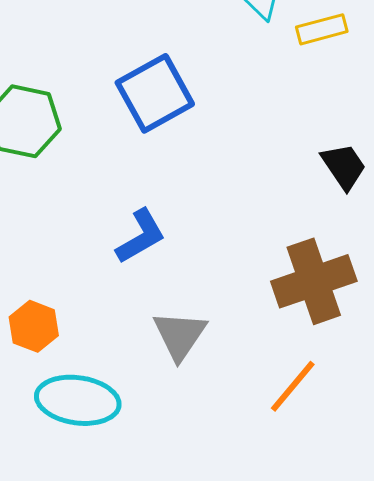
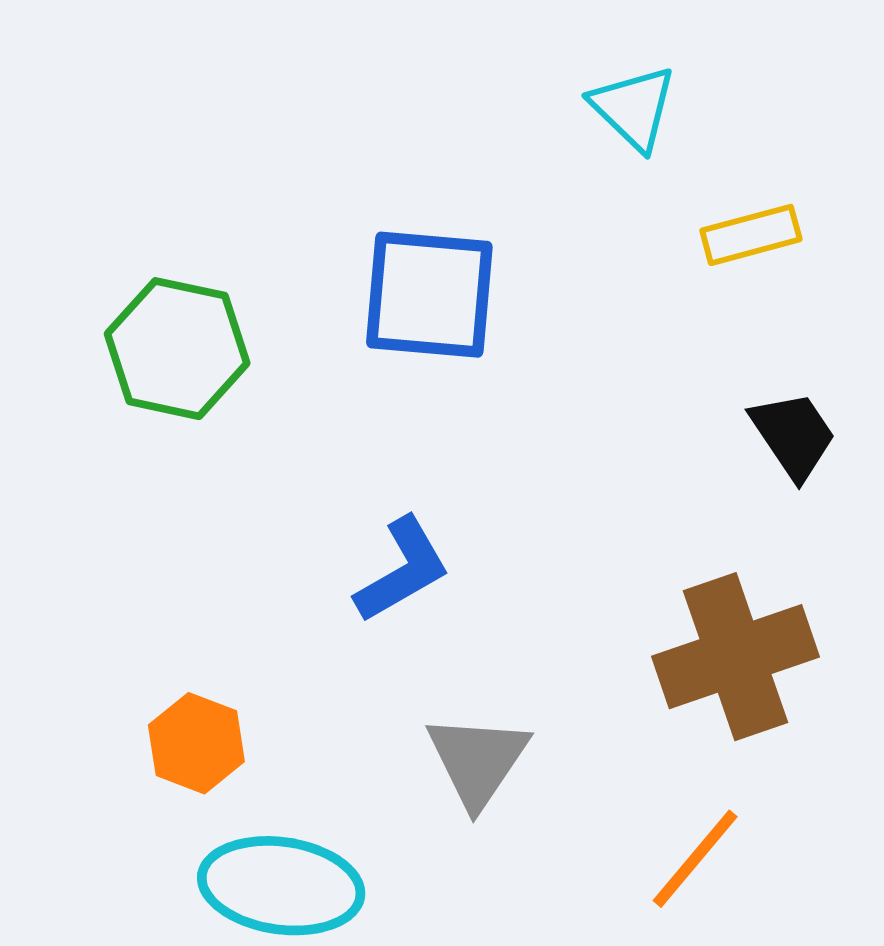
yellow rectangle: (322, 29) -> (751, 235), moved
blue square: (155, 93) -> (429, 295), turned 34

